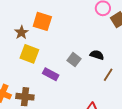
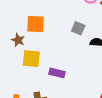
gray square: (74, 60) -> (78, 28), moved

